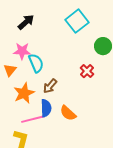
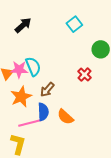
cyan square: (77, 21) -> (74, 24), size x0.7
pink star: (22, 51) -> (19, 70), moved

